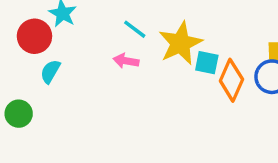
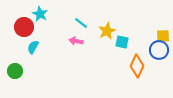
yellow star: (180, 43) -> (107, 31), size x0.7
orange diamond: (231, 80) -> (137, 66), moved

